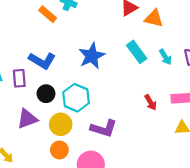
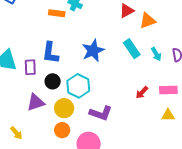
orange rectangle: (48, 14) -> (57, 13), turned -35
orange triangle: (154, 18) -> (148, 21), turned -36
blue L-shape: (42, 61) -> (50, 53), turned 65
red arrow: (151, 102) -> (142, 92), turned 72

